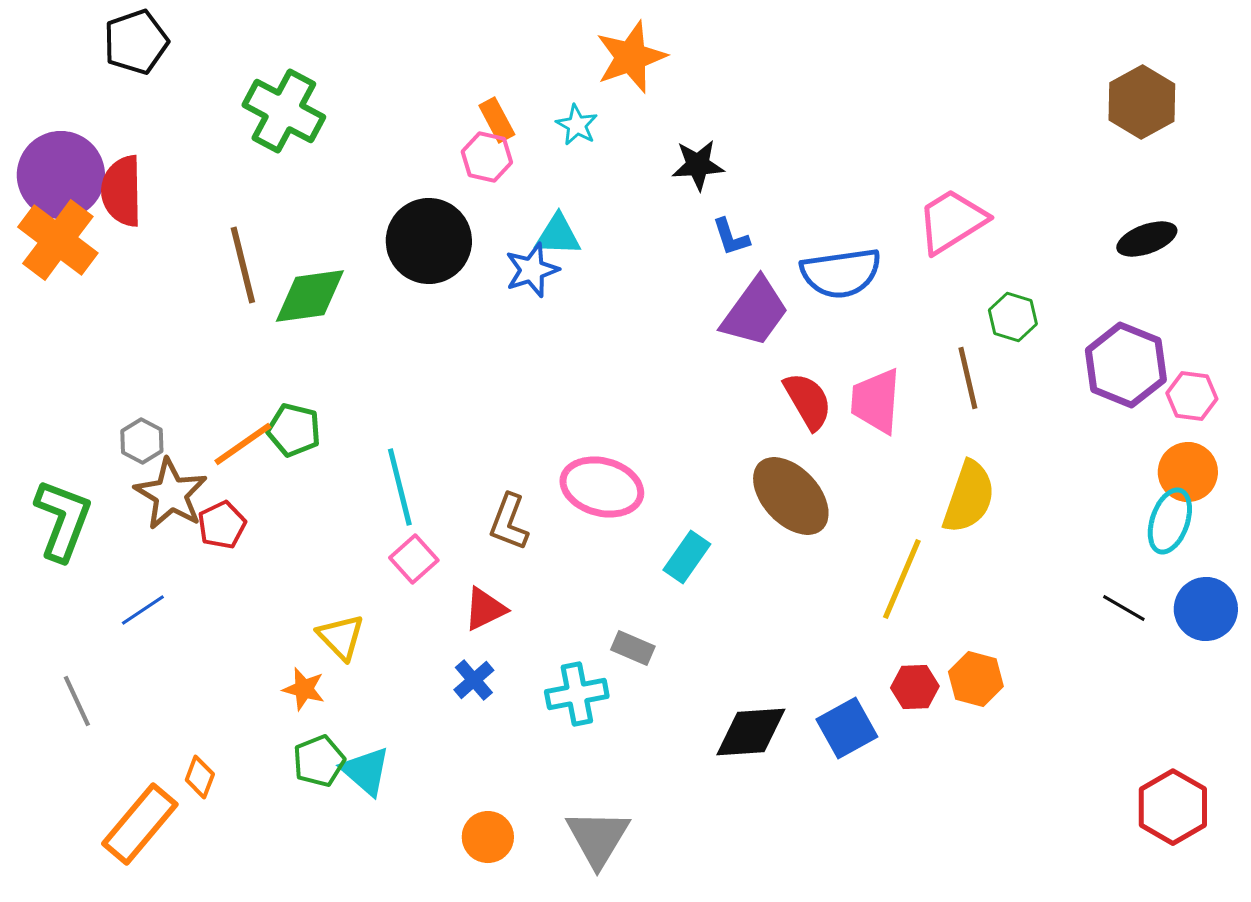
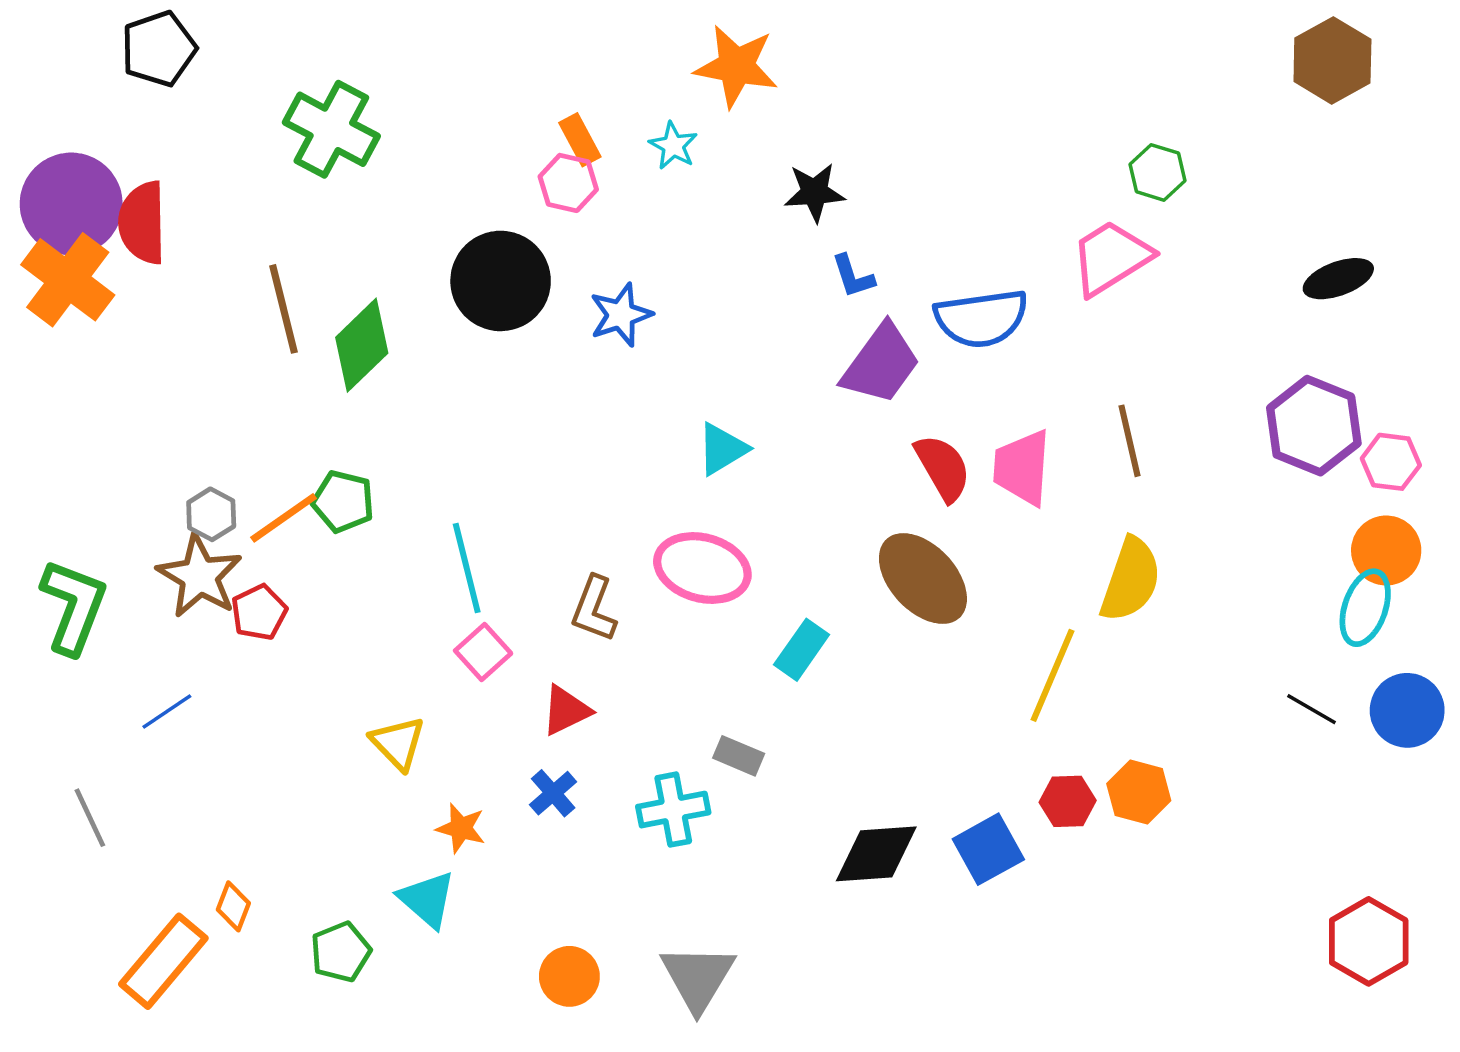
orange star: (631, 57) -> (736, 66), turned 30
brown hexagon: (1142, 102) -> (1332, 60), moved
cyan triangle: (558, 235) -> (722, 449), moved, turned -33
green diamond: (310, 296) -> (362, 345), turned -36
green hexagon: (1013, 317) -> (1157, 172), moved
gray hexagon: (142, 441) -> (211, 514), moved
orange star: (304, 689) -> (461, 828), moved
green pentagon: (319, 761) -> (341, 952), moved

